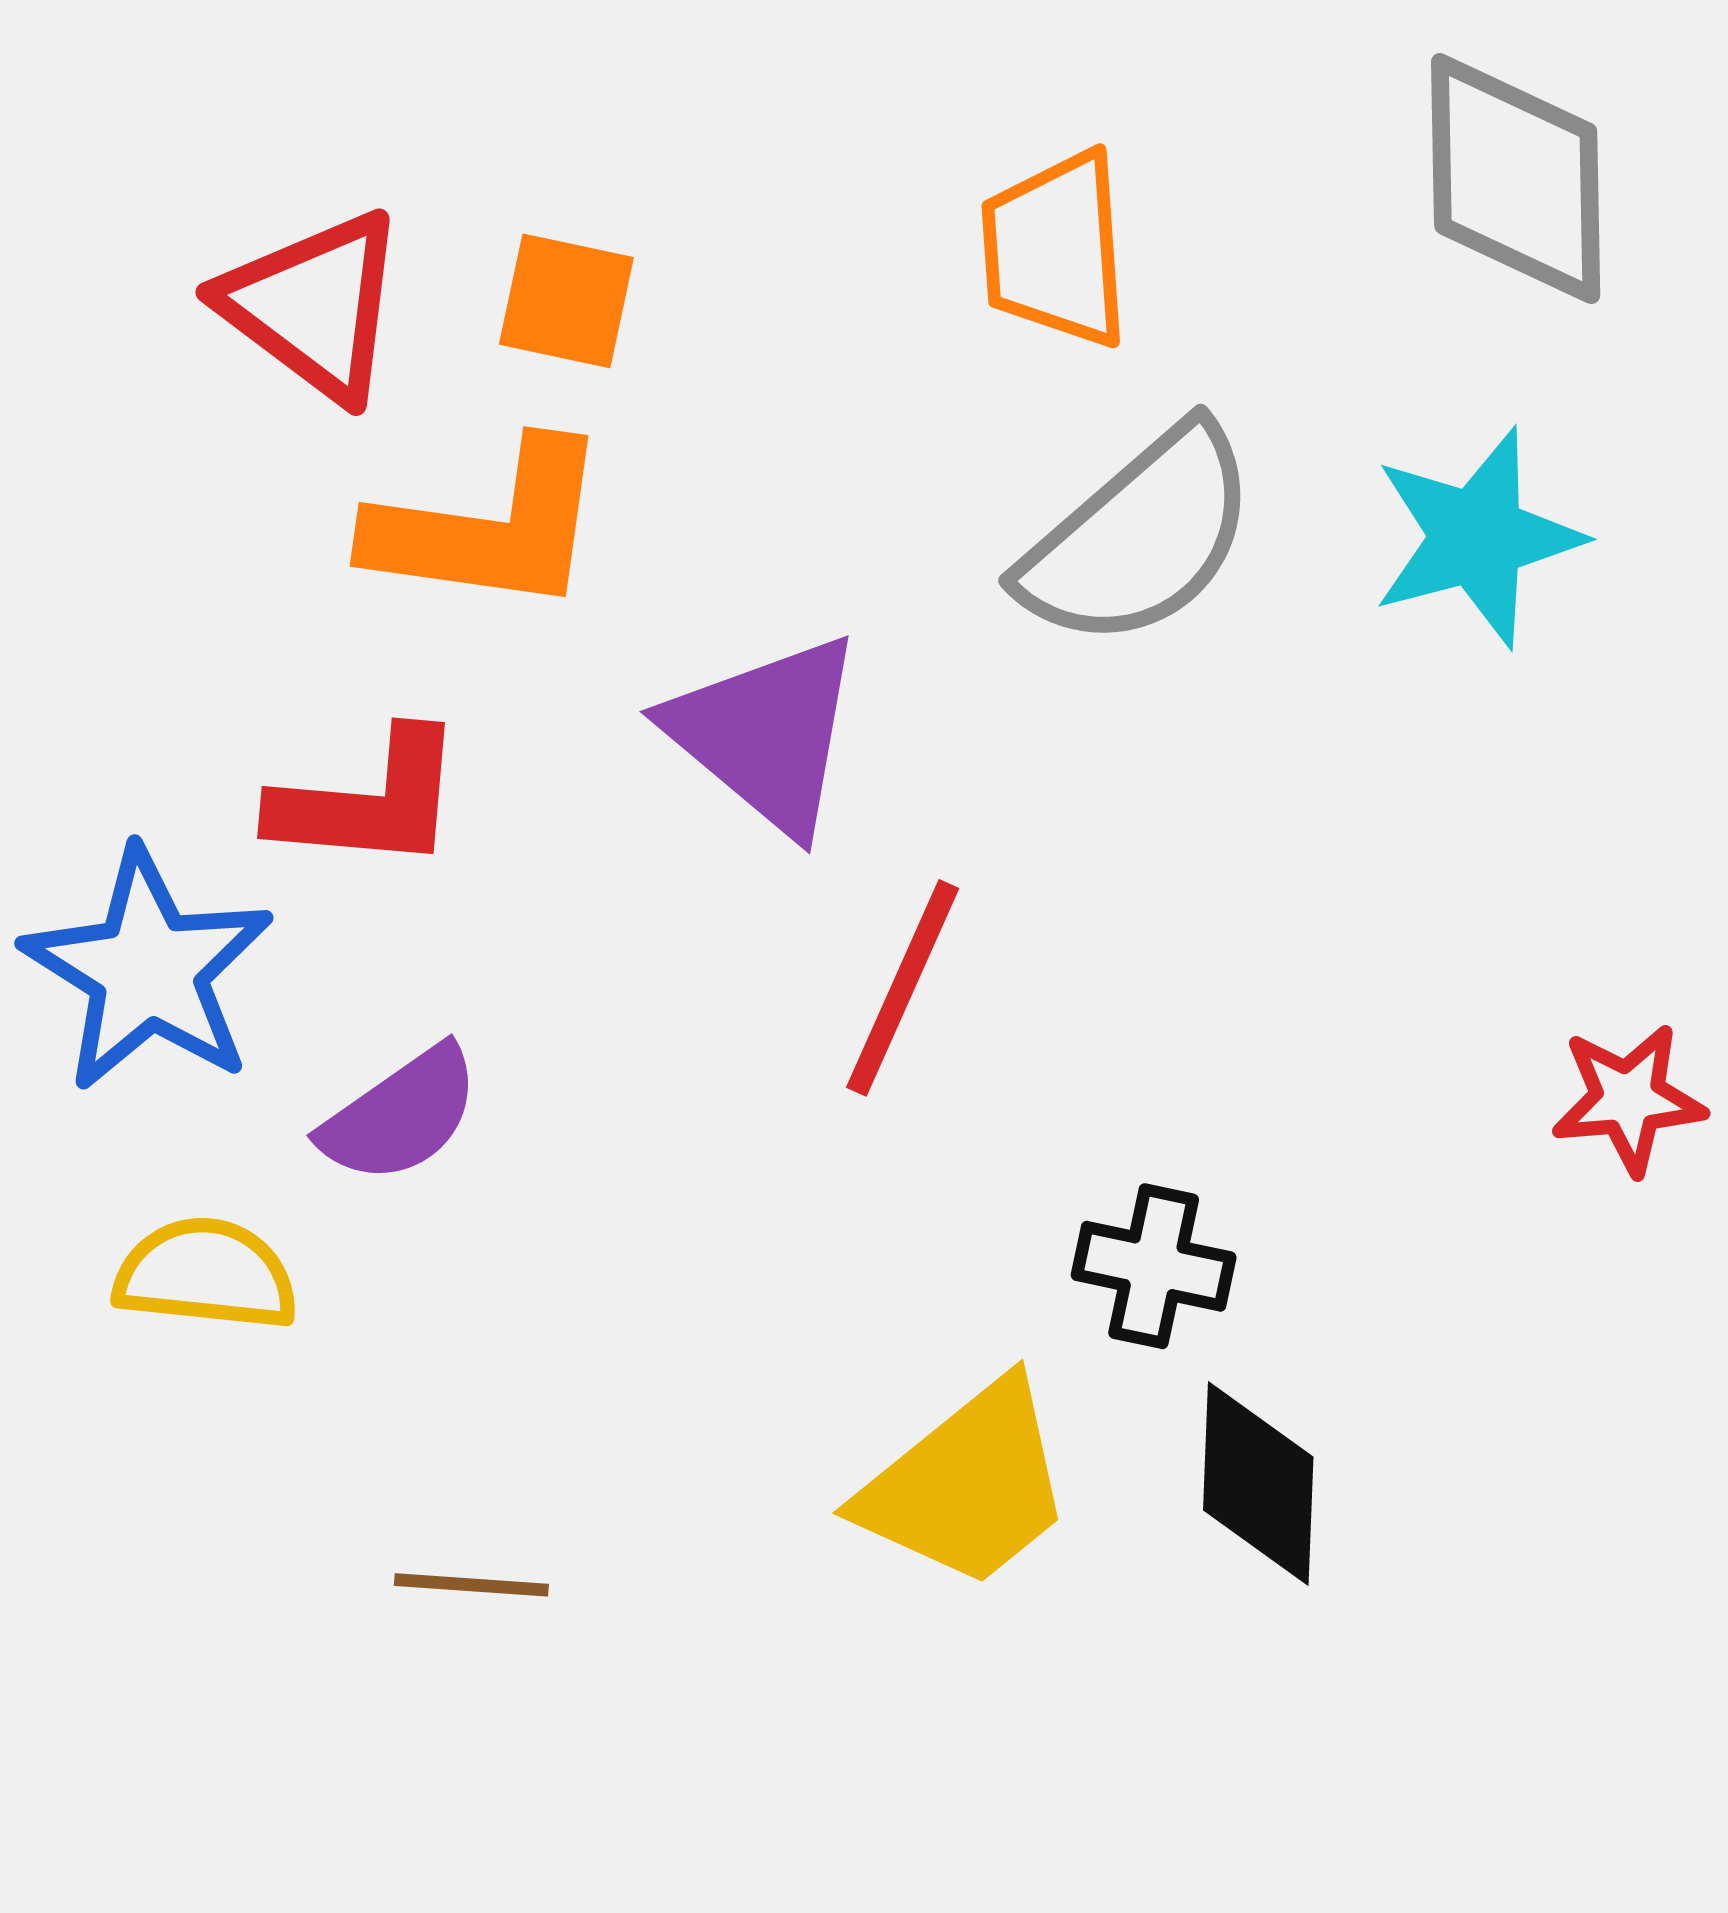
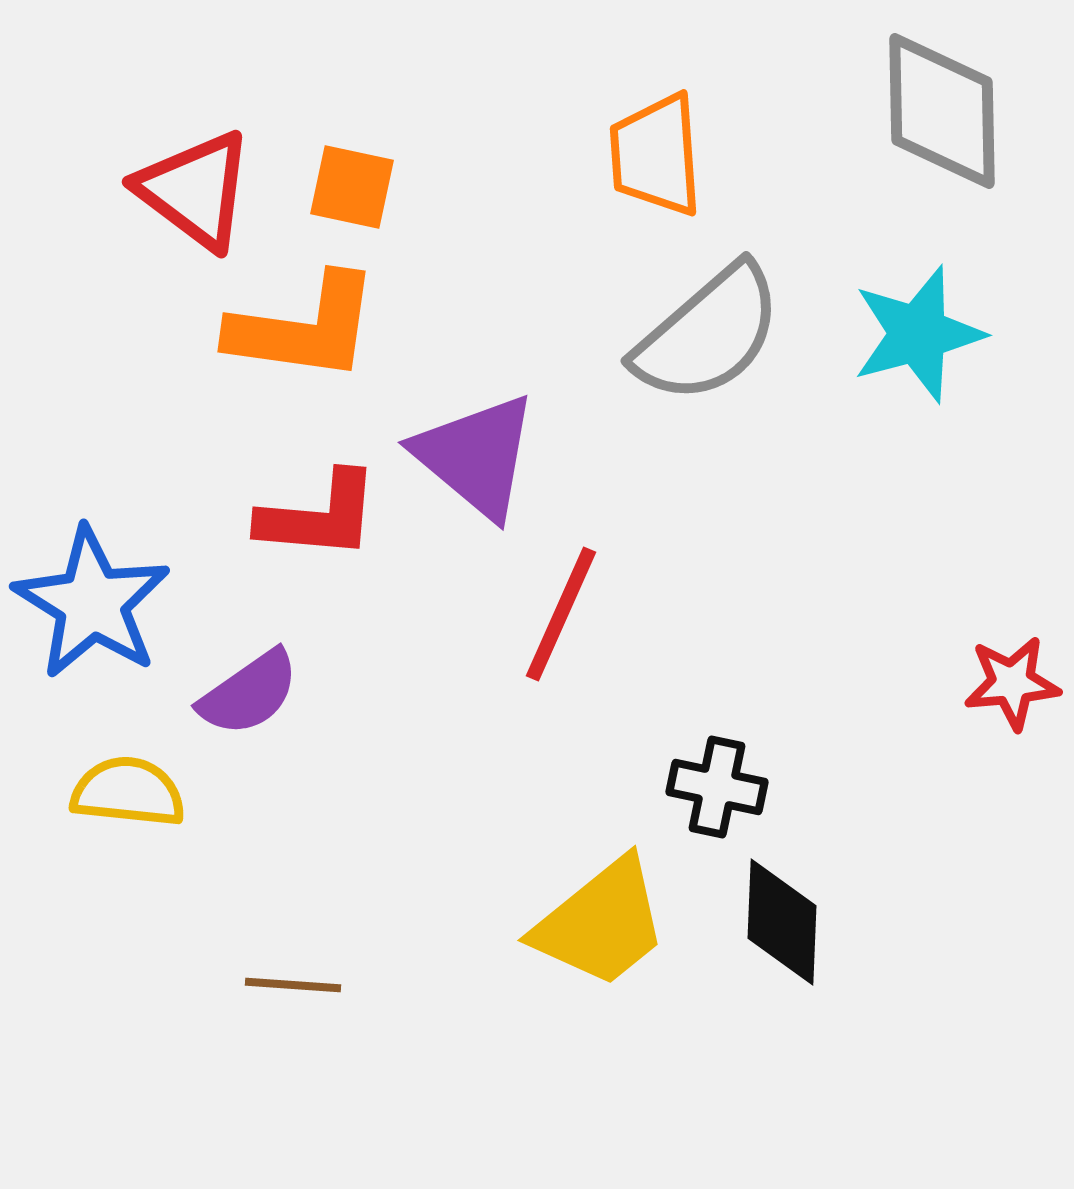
red L-shape: (368, 801) -> (319, 516), moved

